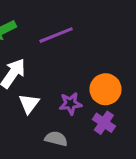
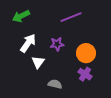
purple line: (56, 35) -> (71, 17), moved
purple star: (70, 104) -> (57, 44), moved

